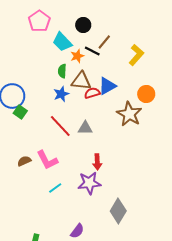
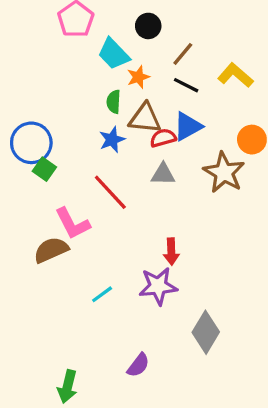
black line: (92, 51) -> (186, 85), moved
yellow L-shape: (136, 55) -> (235, 75), turned -90
gray triangle: (85, 128) -> (163, 174), moved
pink L-shape: (47, 160) -> (72, 224), moved
brown semicircle: (24, 161) -> (51, 250), size x1.5

